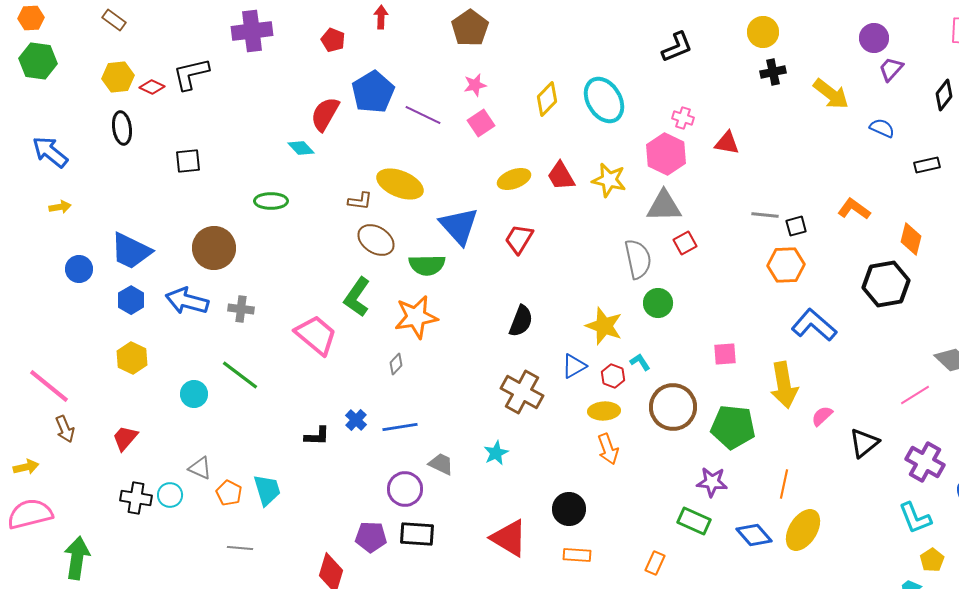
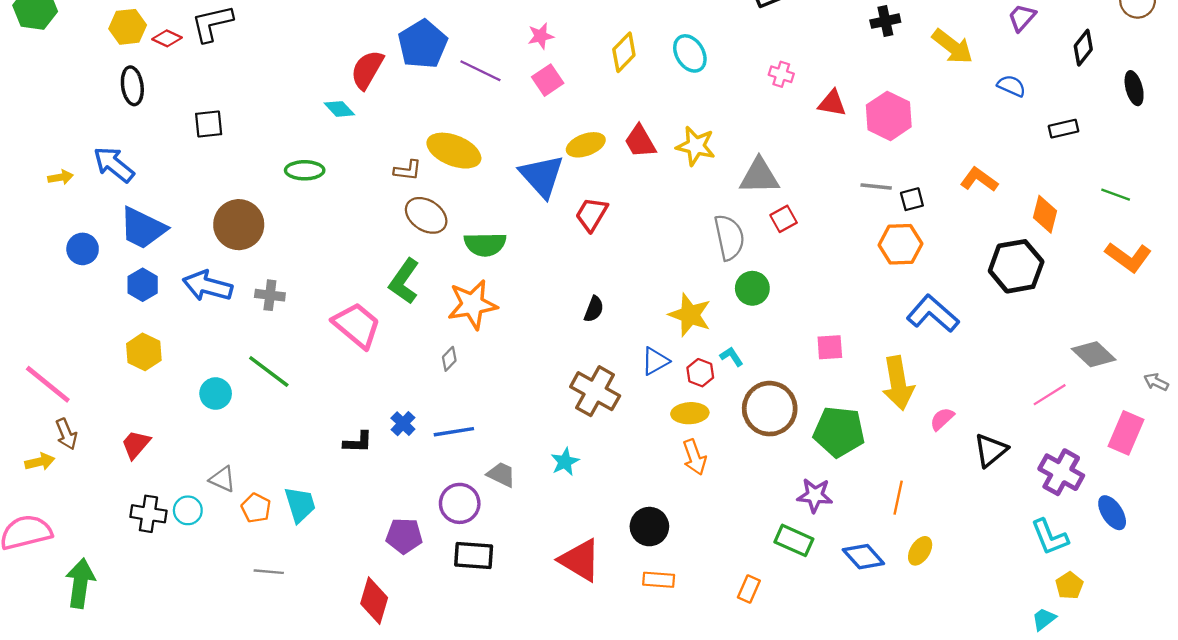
cyan ellipse: (604, 100) -> (690, 53), size x0.7
blue arrow: (50, 152) -> (114, 164), moved
pink hexagon: (666, 154) -> (889, 116), moved
blue triangle: (459, 226) -> (542, 176), moved
black semicircle: (521, 321) -> (594, 309), size x0.7
yellow arrow: (26, 467) -> (40, 462), moved
yellow ellipse: (803, 530) -> (920, 551), size x0.6
purple pentagon: (371, 537) -> (404, 536), moved

